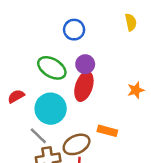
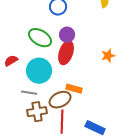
orange rectangle: (107, 131) -> (74, 89), moved
gray line: (38, 136) -> (29, 93), turned -35

